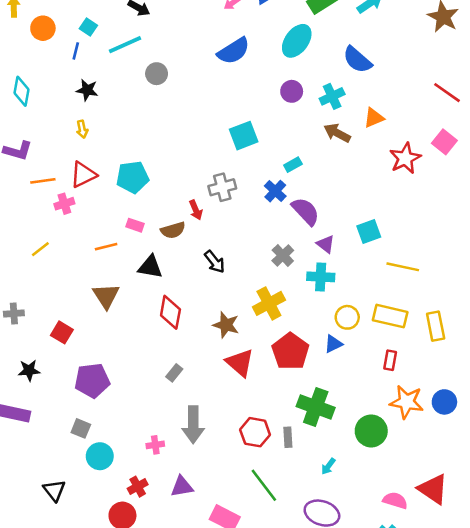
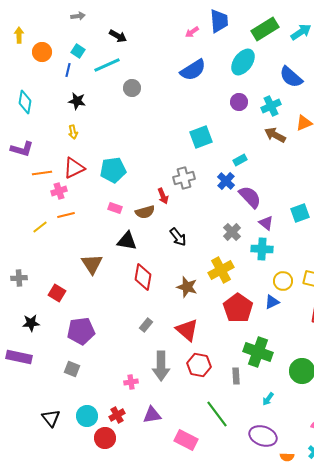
orange line: (106, 247) -> (66, 215), moved
red triangle: (240, 363) -> (187, 330), moved
red hexagon: (255, 432) -> (199, 365), moved
cyan circle: (100, 456) -> (87, 416), moved

